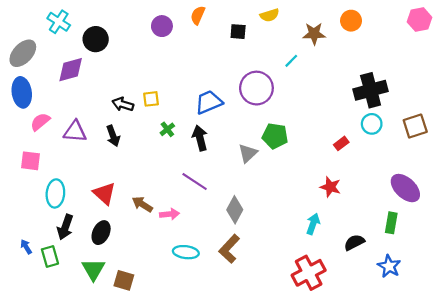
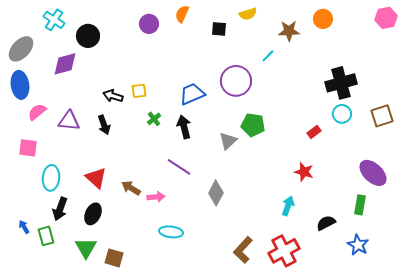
brown L-shape: (229, 249) -> (243, 250), moved

